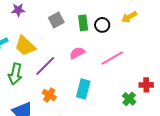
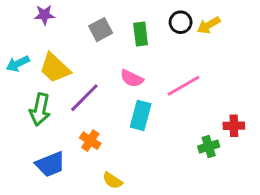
black circle: (102, 25) -> (181, 22), moved
pink semicircle: (77, 53) -> (132, 78), turned -126
cyan rectangle: (83, 89) -> (141, 115), moved
green cross: (129, 99) -> (209, 147), turned 32

